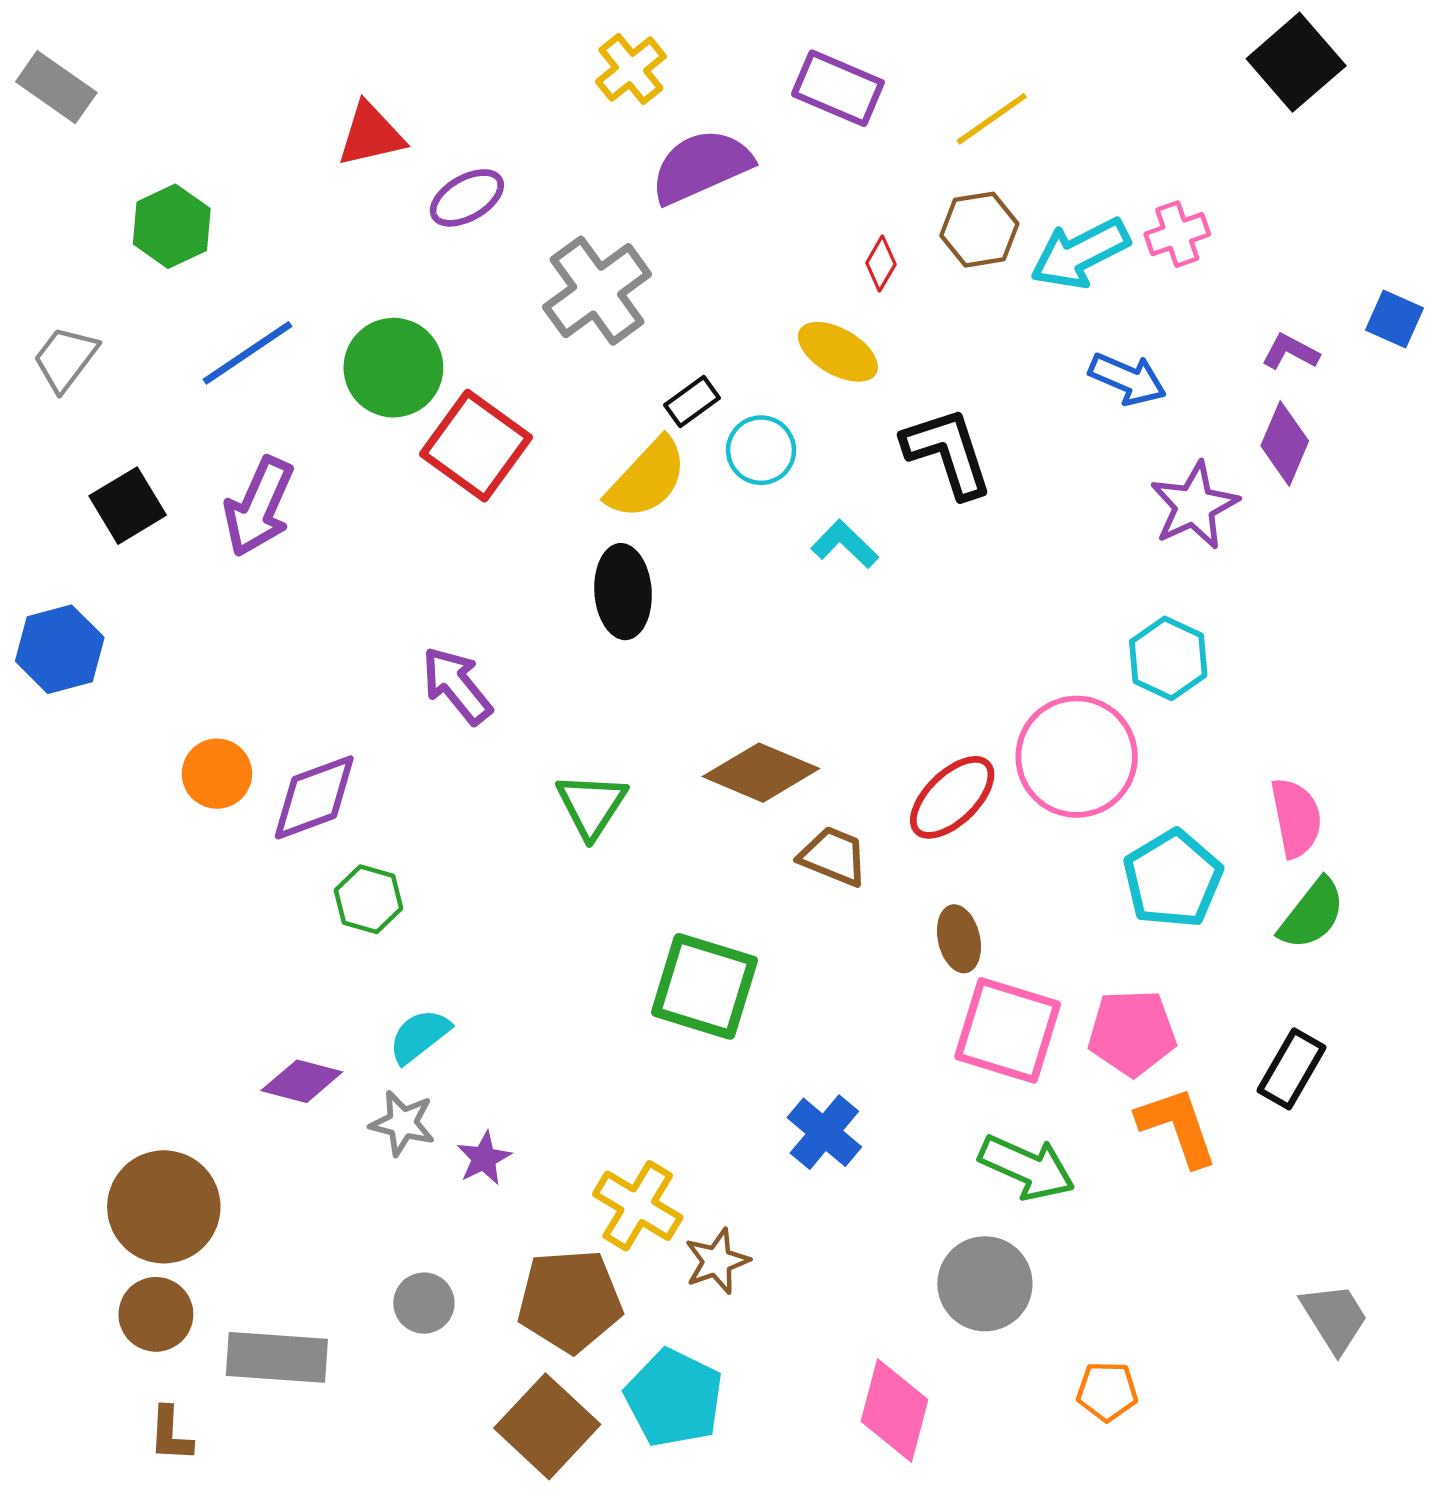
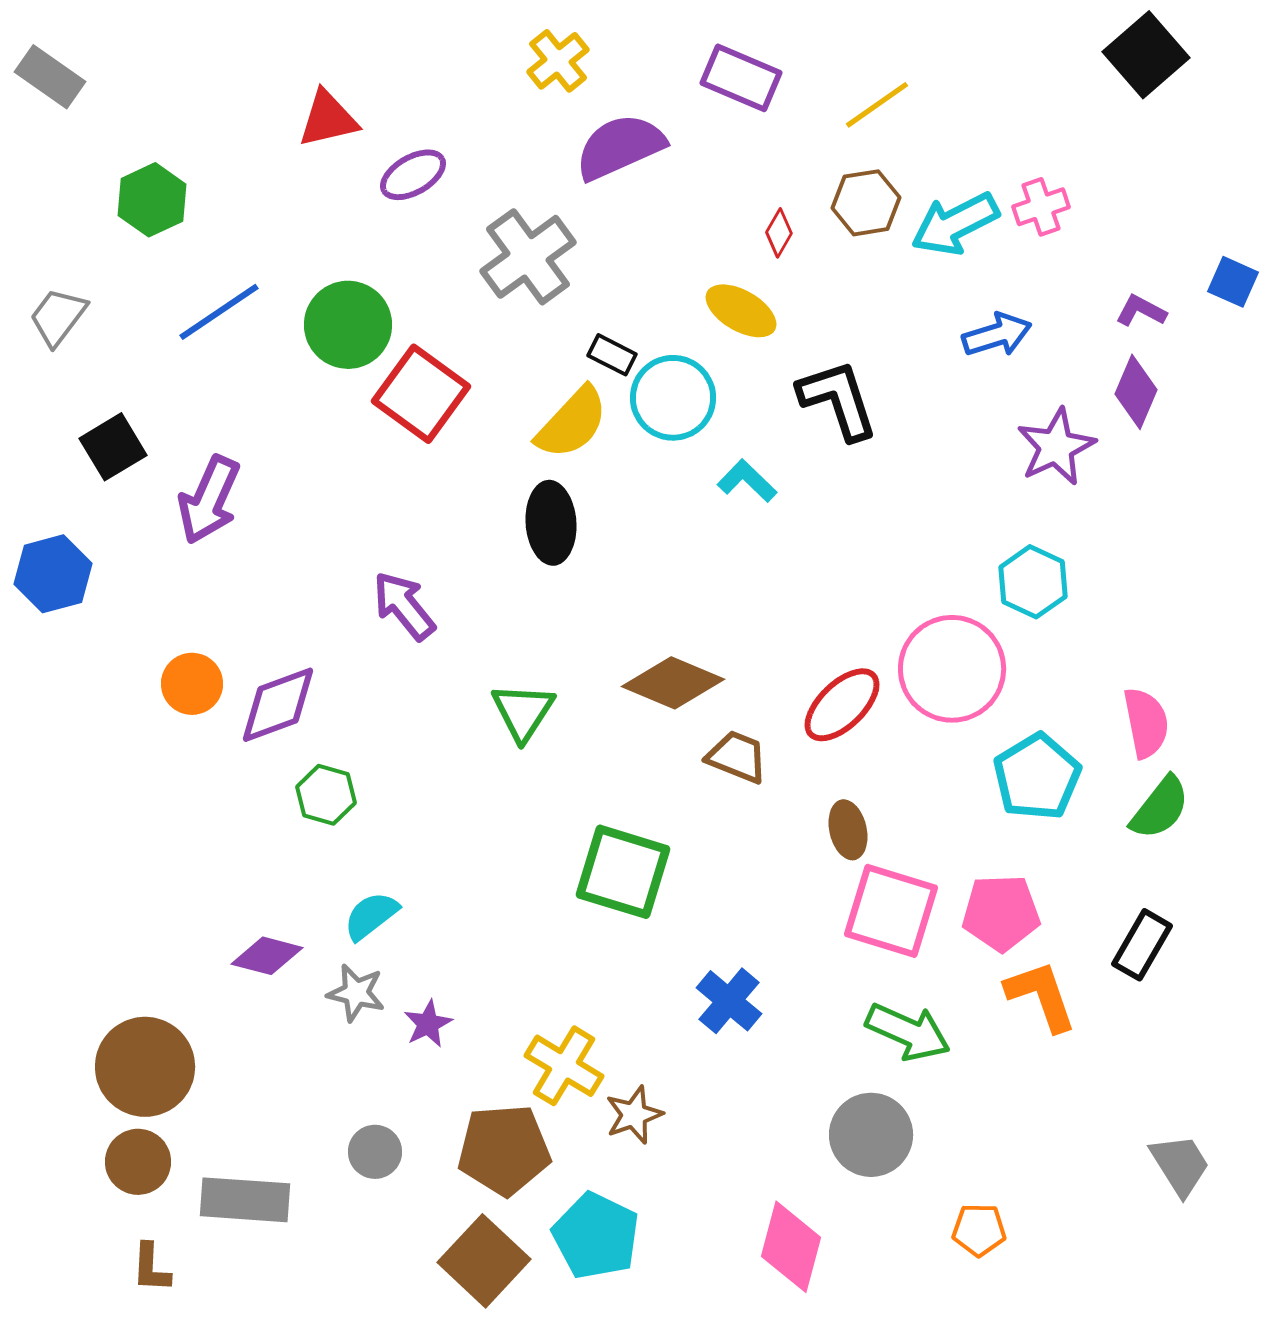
blue arrow: (1127, 379) -> (997, 335), turned -40
black rectangle: (692, 402) -> (612, 355), turned 63
cyan circle: (761, 450) -> (673, 398), size x1.4
purple arrow: (259, 507) -> (209, 500), moved

